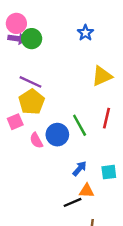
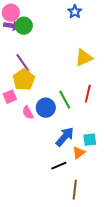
blue star: (85, 33) -> (75, 12), moved
purple line: (30, 82) -> (23, 63), turned 30
blue arrow: (80, 169) -> (65, 137), size x1.5
orange triangle: (87, 191) -> (79, 153), moved, turned -40

